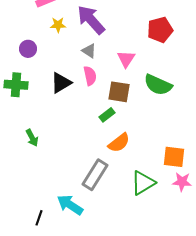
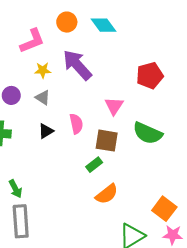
gray triangle: (89, 51) -> (43, 98), moved
black triangle: (61, 83) -> (46, 131), size x0.7
orange square: (174, 157) -> (164, 209), turned 30
gray rectangle: (95, 175) -> (21, 221), moved, turned -36

